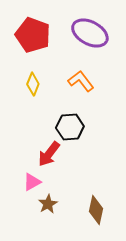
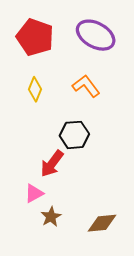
brown diamond: (96, 210) -> (102, 223), turned 72

